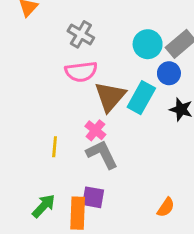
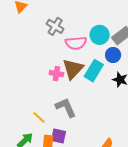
pink semicircle: (81, 72) -> (76, 43), moved
pink cross: (95, 130) -> (56, 74), moved, turned -32
yellow line: (55, 147) -> (39, 117), moved, turned -56

